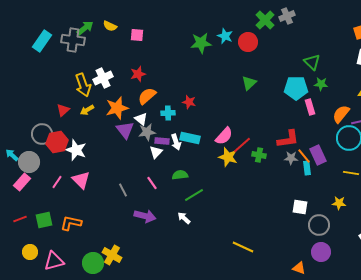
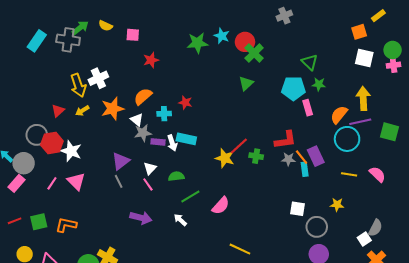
green cross: (265, 20) -> (254, 53), moved
red star: (138, 74) -> (151, 60), moved
purple triangle: (125, 130) -> (121, 161), moved, turned 30
pink semicircle: (224, 136) -> (221, 206), moved
white triangle: (156, 152) -> (150, 168), moved
gray line: (123, 190) -> (119, 181), moved

